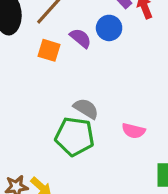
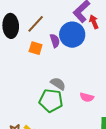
blue circle: (109, 28) -> (72, 35), size x1.6
purple semicircle: (81, 38) -> (55, 41), turned 32

